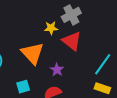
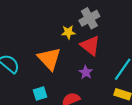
purple star: (57, 70) -> (86, 72), moved

